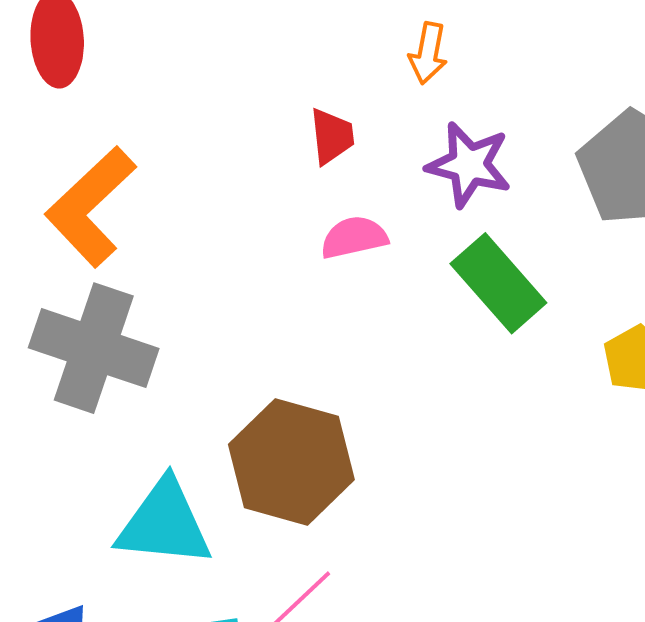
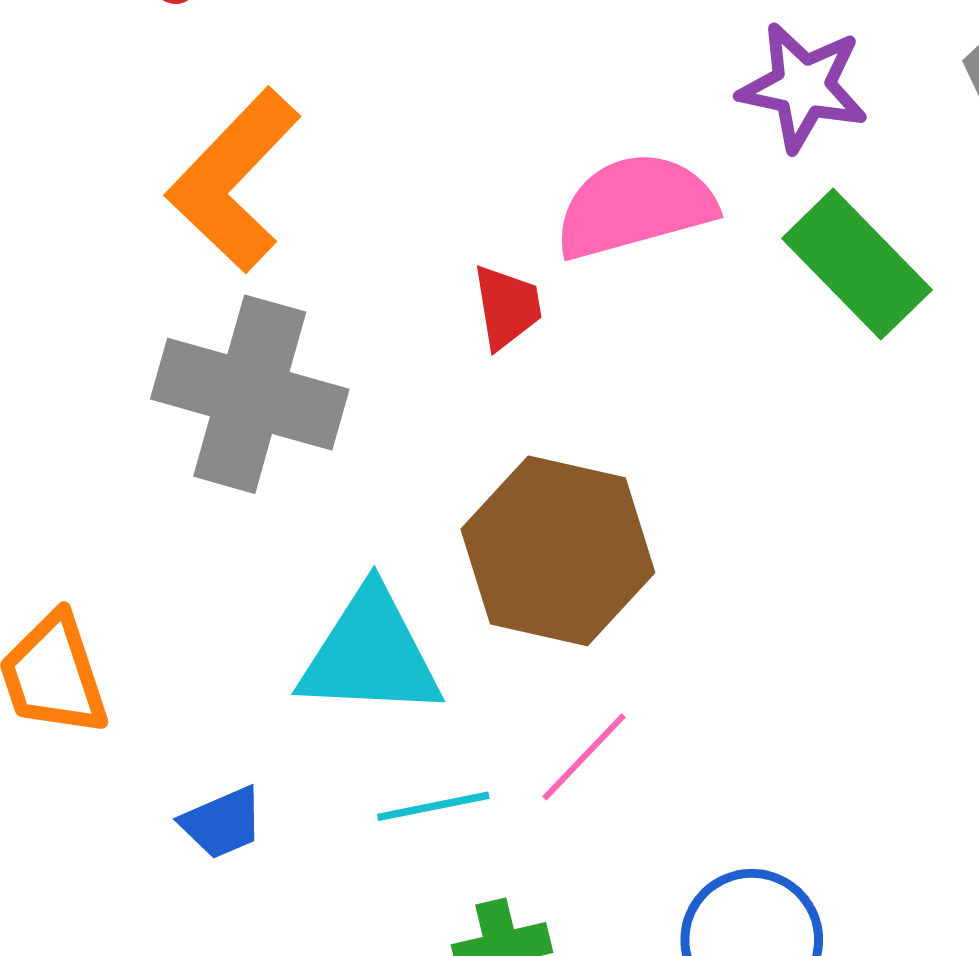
red trapezoid: (332, 136) -> (507, 307), moved
pink semicircle: (354, 237) -> (635, 206), size x1.6

